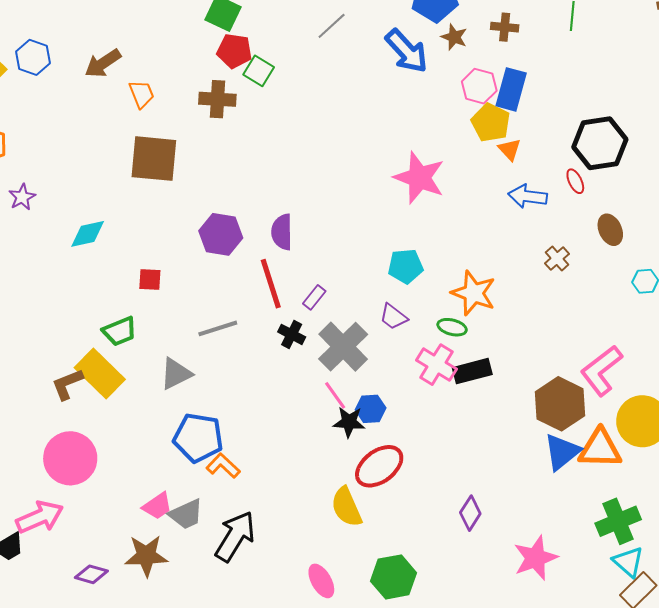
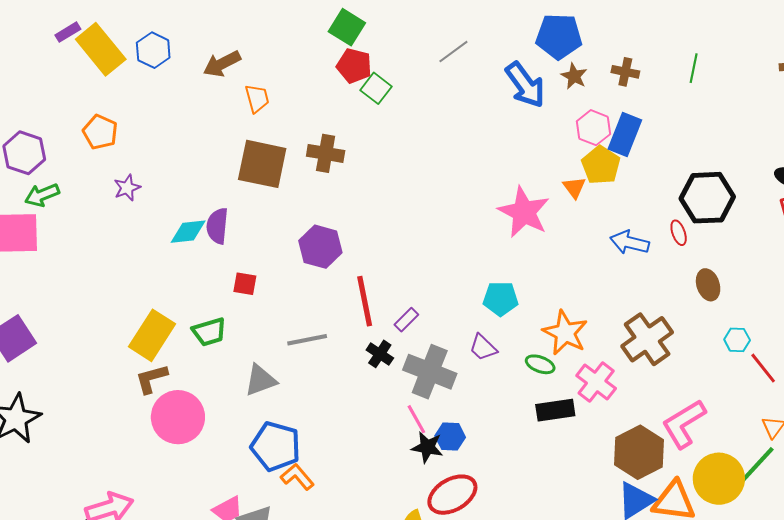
brown cross: (217, 99) -> (326, 153), moved
orange triangle: (510, 149) -> (574, 187), moved
purple semicircle: (282, 232) -> (217, 226), moved
brown cross: (557, 259) -> (647, 339), moved, size x2.0
gray cross: (343, 347) -> (430, 372), turned -30
pink cross: (436, 365) -> (596, 382), moved
yellow rectangle: (100, 373) -> (152, 335), moved, turned 72
pink circle: (70, 458) -> (178, 417), moved

